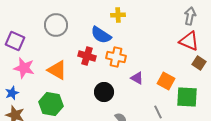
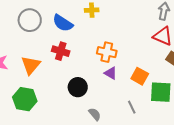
blue semicircle: (101, 35) -> (63, 23), moved
orange cross: (116, 57) -> (107, 52), moved
orange triangle: (57, 70) -> (31, 65), turned 40

